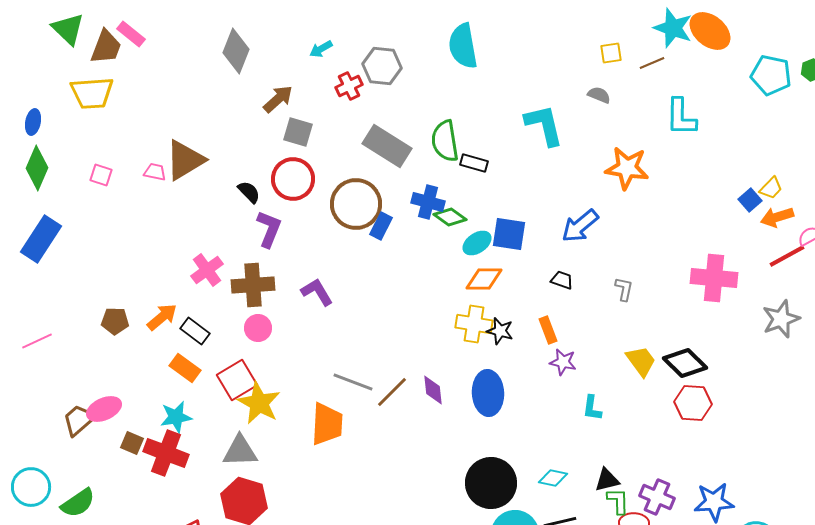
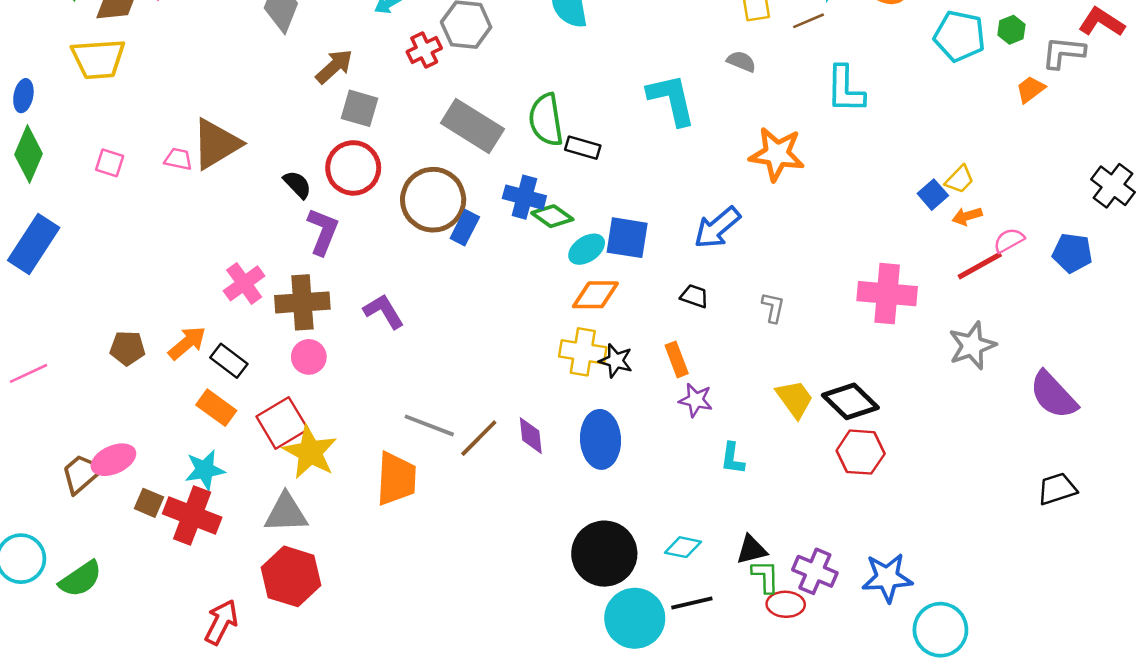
orange arrow: (777, 217) -> (967, 216), size x0.7

